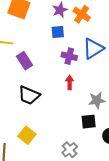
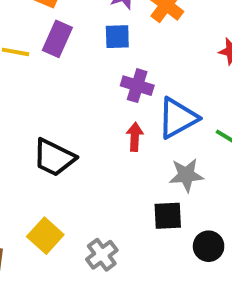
blue triangle: (93, 49) -> (178, 118), moved
purple rectangle: (25, 61) -> (57, 39), moved, turned 54
gray cross: (70, 150) -> (102, 255), moved

